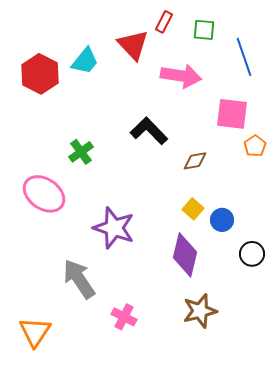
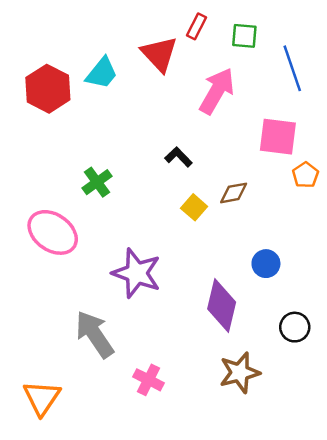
pink arrow: (181, 76) -> (217, 91), turned -69
black L-shape: (149, 131) -> (178, 157), size x0.6
yellow square: (193, 209) -> (194, 207), moved
black circle: (252, 254) -> (295, 327), moved

